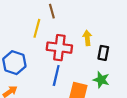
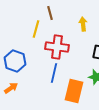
yellow arrow: (87, 38) -> (83, 24), moved

